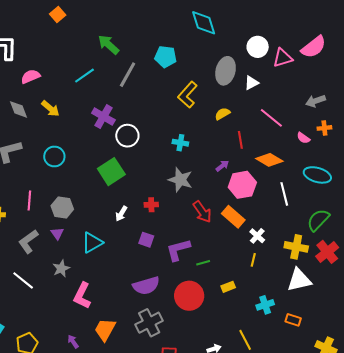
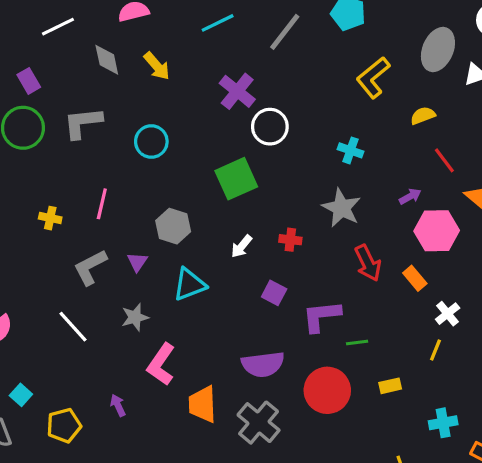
red line: (240, 140) -> (444, 160), turned -36
gray hexagon: (62, 208) -> (173, 226), moved
orange rectangle: (233, 217) -> (415, 278), size x0.7
gray cross: (149, 323) -> (259, 423), turned -32
orange trapezoid: (105, 330) -> (203, 404), moved, turned -40
purple arrow: (73, 342) -> (118, 405), moved

